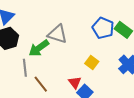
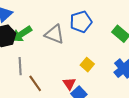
blue pentagon: (103, 28) -> (81, 22), moved, turned 30
green arrow: (39, 48) -> (21, 34), moved

